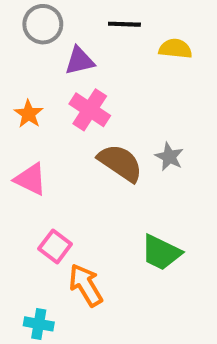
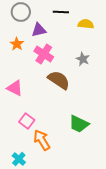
orange star: (29, 114) -> (17, 44), moved
gray star: (169, 157) -> (83, 59), moved
cyan cross: (39, 324) -> (19, 159), turned 32

